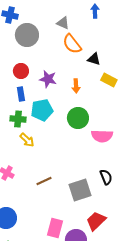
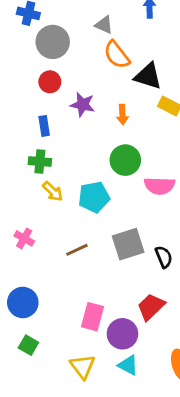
black triangle: (94, 59) -> (148, 76), size x1.5
red circle: (21, 71) -> (50, 82), moved
cyan pentagon: (42, 110) -> (94, 197), moved
black semicircle: (106, 177) -> (164, 257), moved
gray square: (80, 190) -> (128, 244), moved

